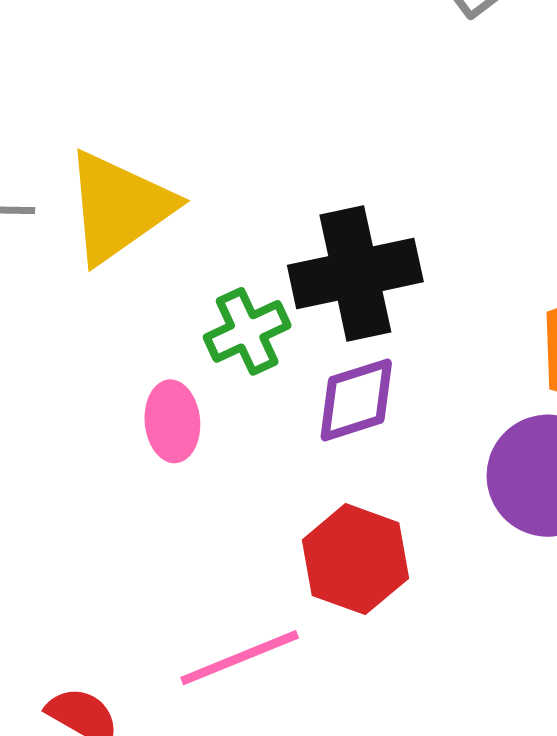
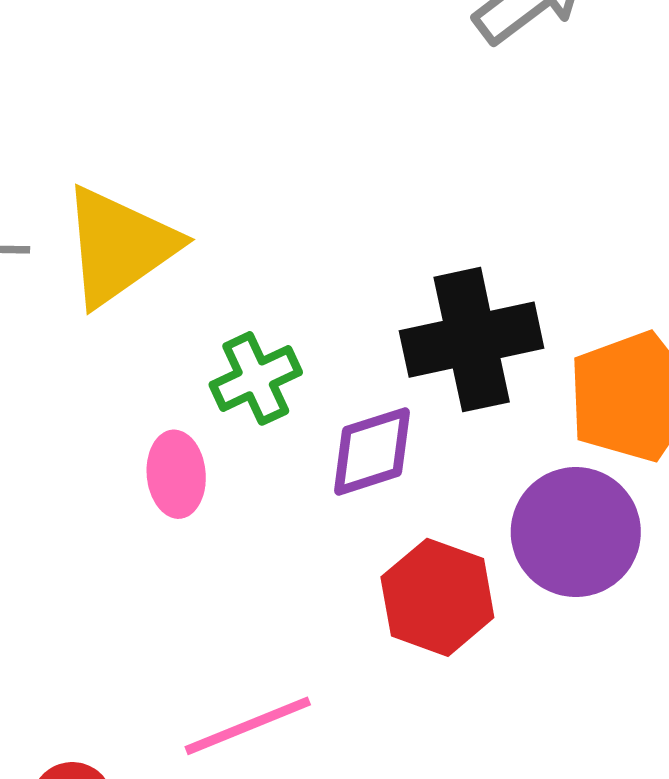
black cross: (355, 274) -> (472, 340), moved
red hexagon: (355, 559) -> (437, 597), moved

